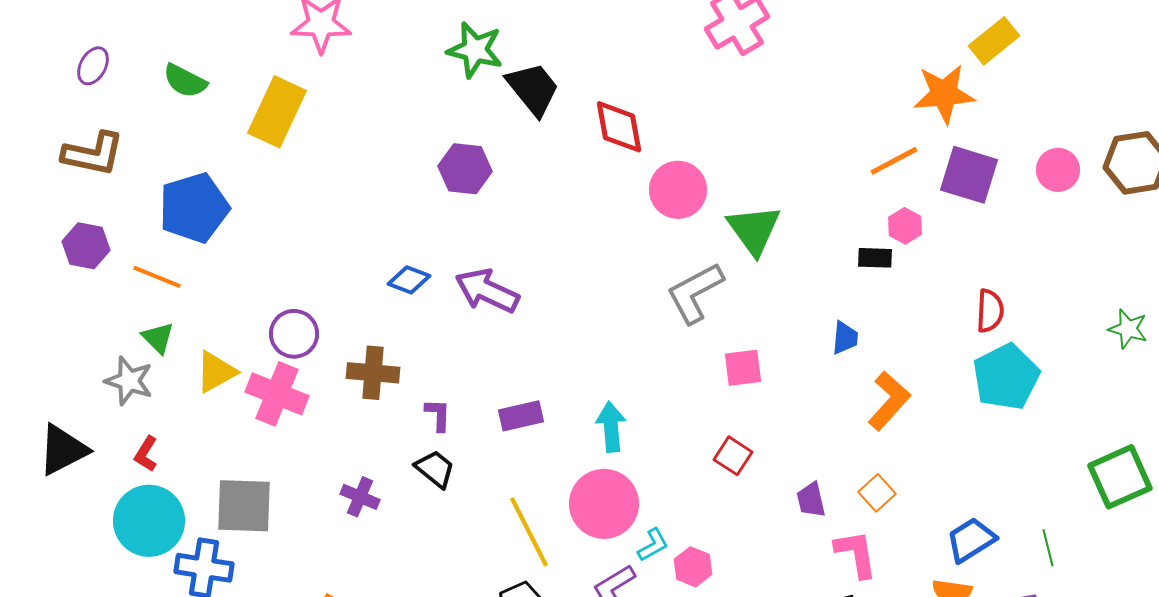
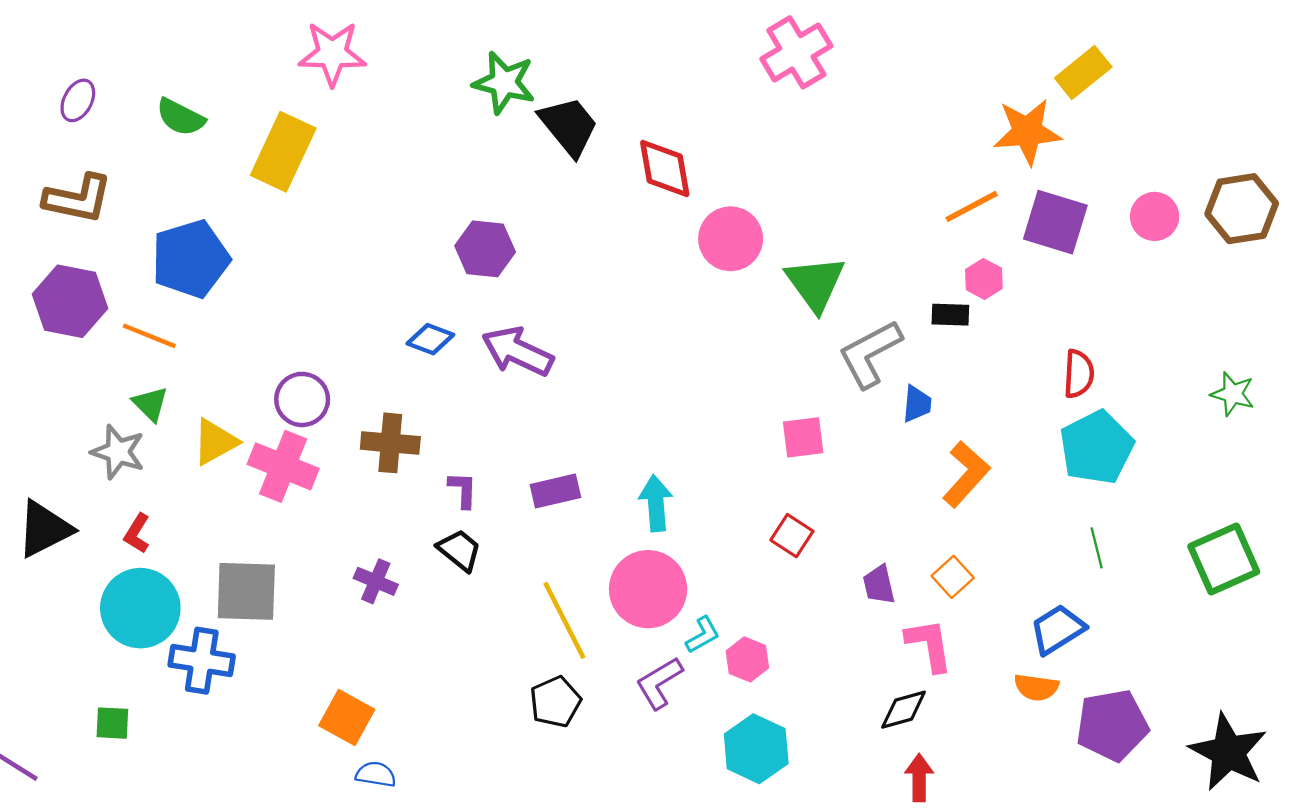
purple hexagon: (465, 169) -> (485, 249), moved
purple hexagon: (86, 246) -> (70, 301), size x1.4
gray L-shape: (695, 293) -> (870, 354), moved
green line: (1048, 548) -> (1097, 548), moved

